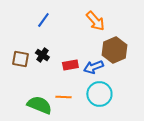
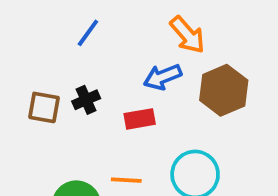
black cross: (42, 55) -> (86, 100), turned 32
blue arrow: (93, 67) -> (163, 77), moved

